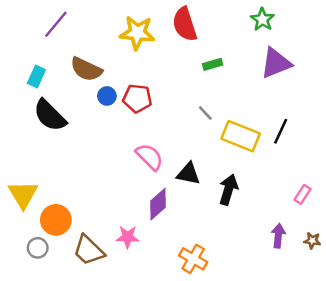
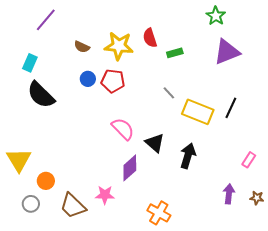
red semicircle: (185, 24) -> (150, 38), moved, size x0.7
yellow star: (137, 33) -> (119, 46), moved
brown semicircle: (86, 69) -> (82, 47), moved, size x0.6
black triangle: (188, 174) -> (155, 143), turned 30
orange circle: (56, 220) -> (46, 181), size x0.7

